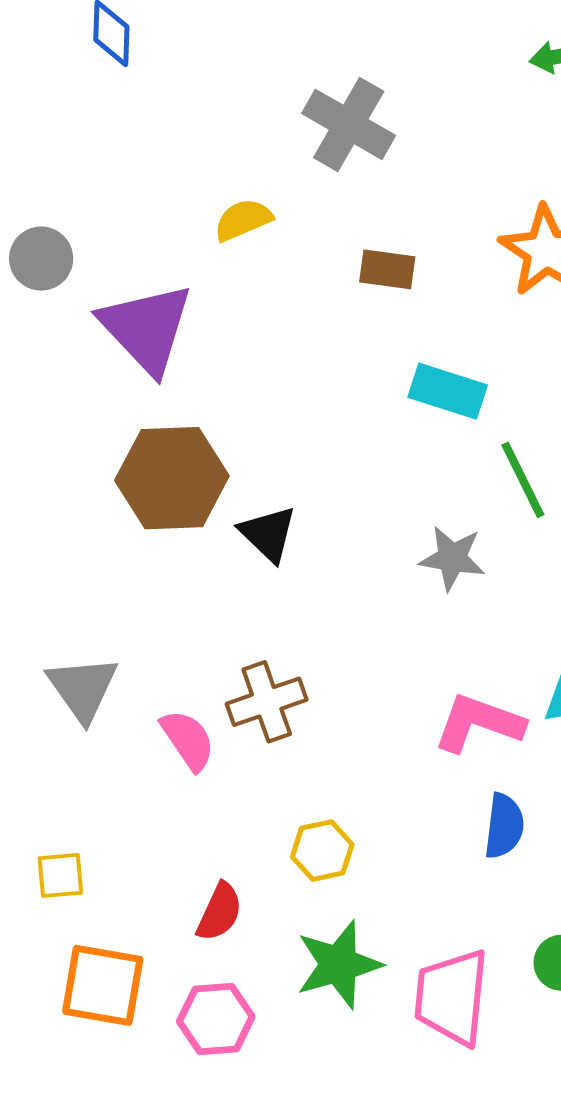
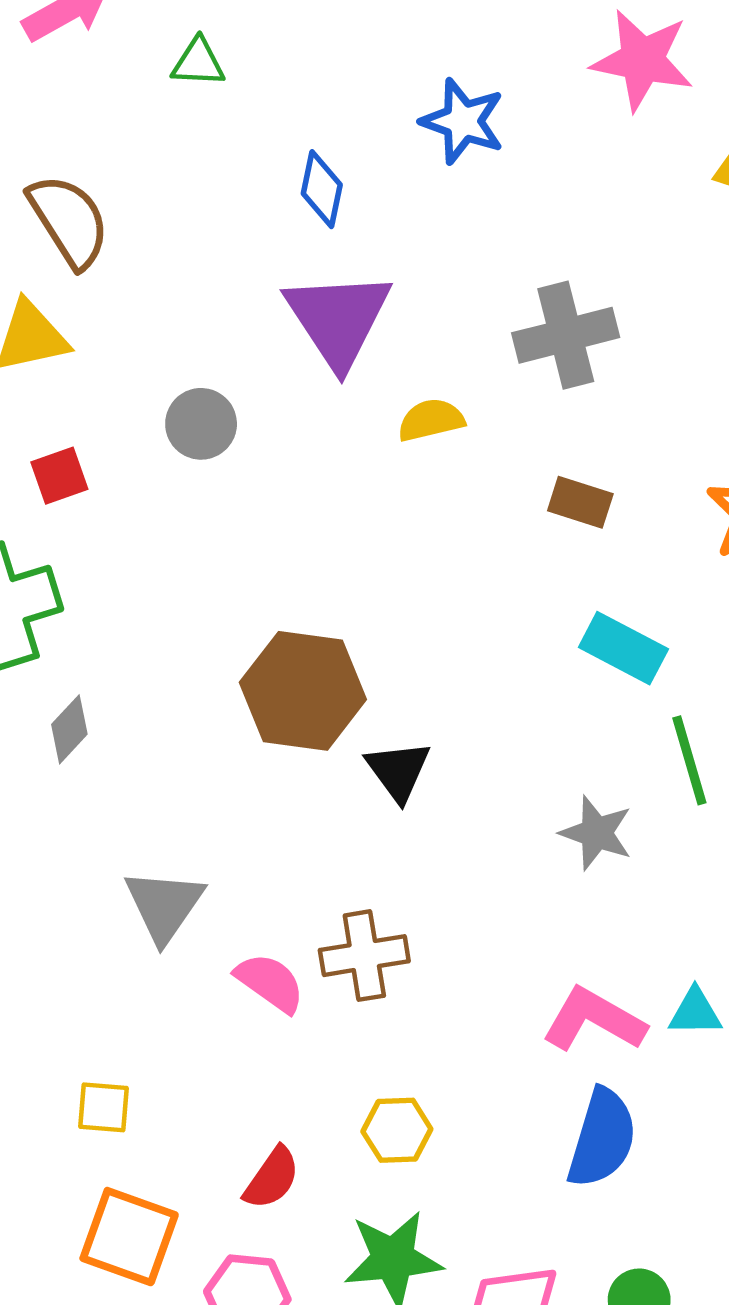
gray cross: (349, 124) -> (566, 335), turned 36
purple triangle: (146, 328) -> (338, 319), moved
pink semicircle: (188, 740) -> (270, 983), turned -30
blue semicircle: (504, 826) -> (602, 1138), size x1.4

